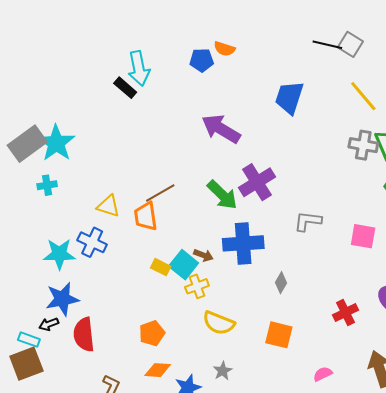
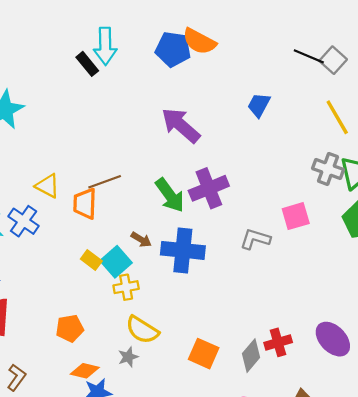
orange semicircle: (224, 49) -> (199, 41), size x1.5
blue pentagon: (202, 60) -> (173, 49), size x1.4
blue trapezoid: (289, 98) -> (259, 105), size x0.7
pink square: (363, 236) -> (296, 216), moved, turned -36
brown arrow: (203, 255) -> (141, 240), moved
gray diamond: (281, 283) -> (251, 356), moved, size x1.4
orange diamond: (158, 370) -> (85, 371), moved
gray star: (223, 371) -> (128, 357), moved

